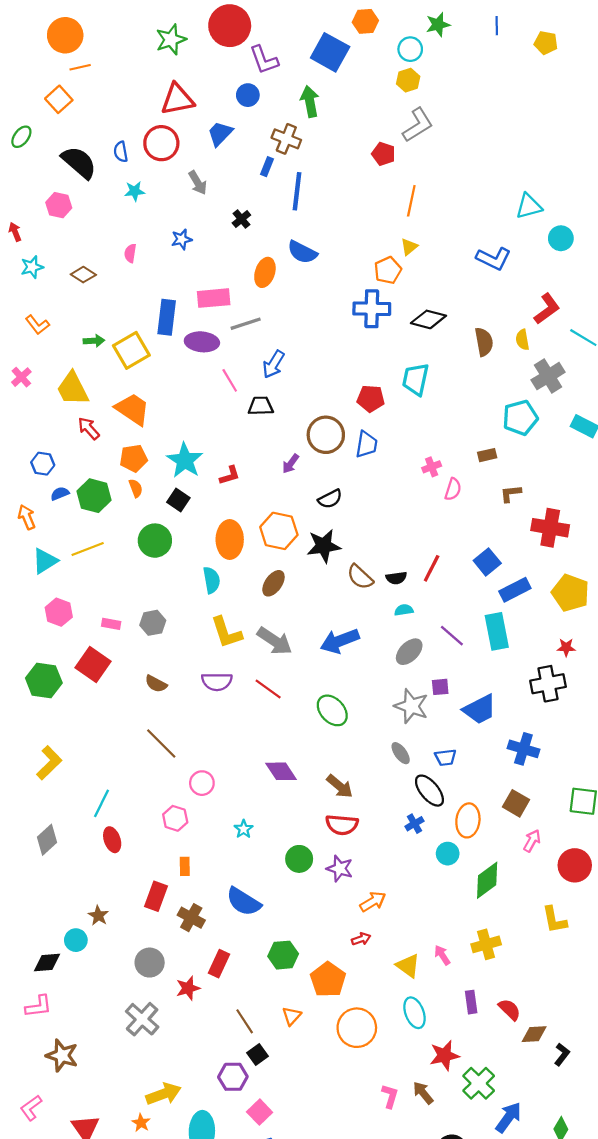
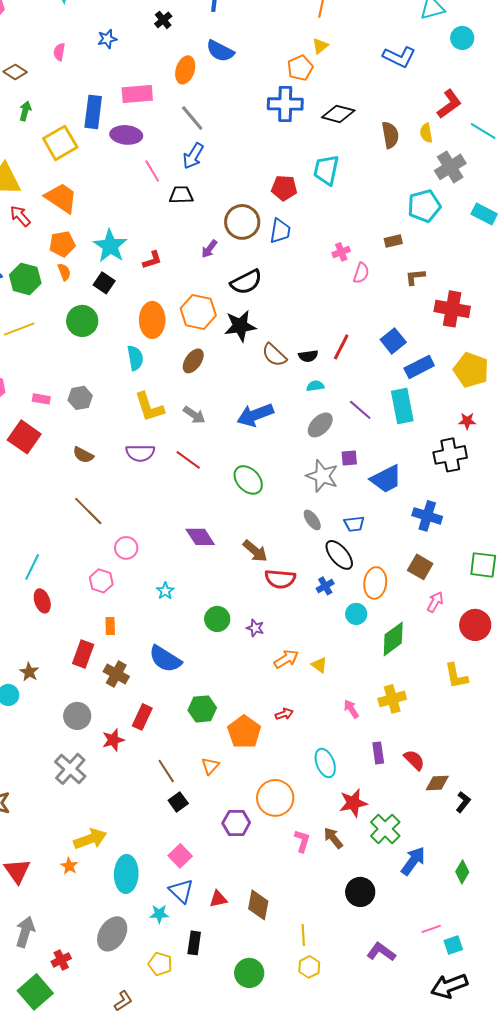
gray line: (246, 324) -> (192, 118), moved, turned 68
green arrow: (94, 341) -> (25, 111), moved, turned -72
black semicircle: (330, 499) -> (246, 282), size x1.4
gray arrow: (275, 641) -> (194, 415), size x0.7
red semicircle: (342, 825) -> (280, 579), moved
purple star: (340, 869) -> (255, 628), size x0.7
red arrow: (361, 939) -> (284, 714), moved
yellow triangle: (408, 966) -> (319, 665), moved, size x0.7
orange circle: (357, 1028) -> (275, 798), moved
purple hexagon: (233, 1077) -> (236, 823), moved

